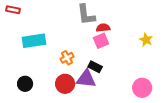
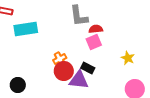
yellow star: (146, 40) -> (128, 58), moved
cyan rectangle: (34, 41) -> (26, 29), moved
red circle: (65, 84) -> (64, 71), moved

